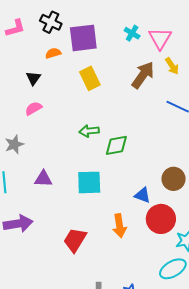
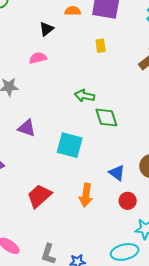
yellow rectangle: (90, 78) -> (101, 46), size x0.6
green diamond: (116, 145) -> (106, 117), turned 65
red circle: (161, 219) -> (128, 201), size x0.6

